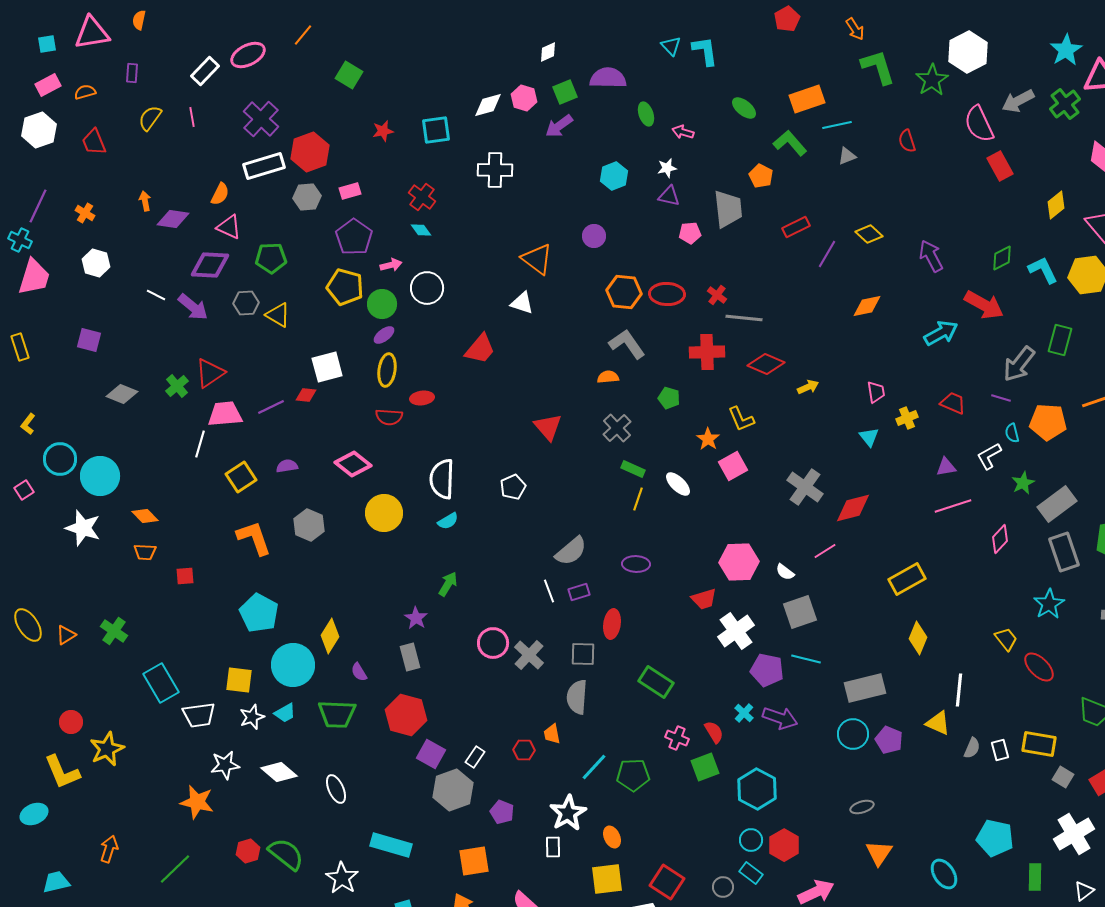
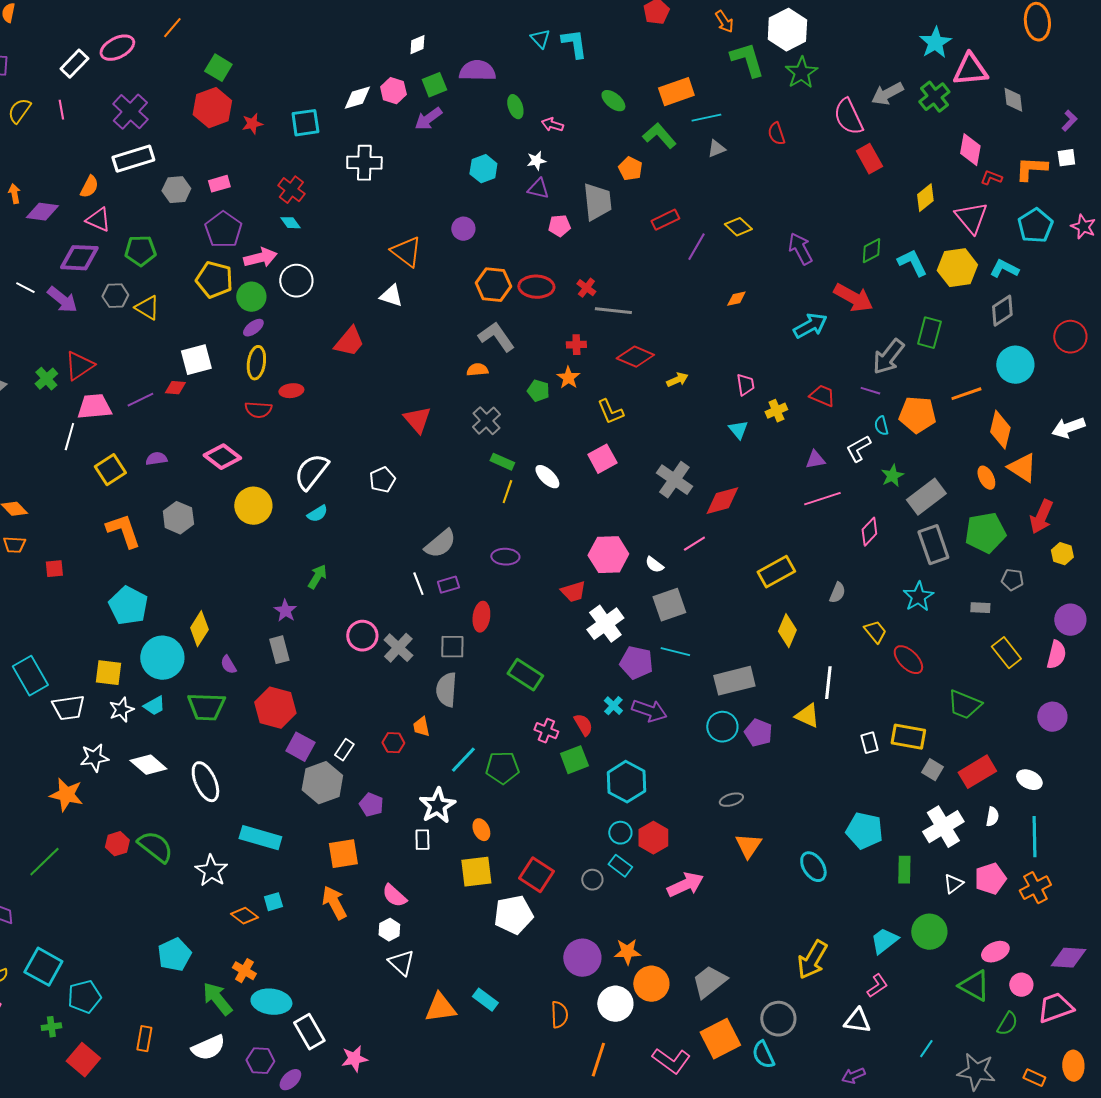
white hexagon: (968, 52) -> (787, 30), moved
red hexagon: (310, 152) -> (212, 108), moved
pink arrow: (391, 265) -> (260, 258), size x1.5
orange diamond: (867, 306) -> (736, 299), size x0.7
red cross: (707, 352) -> (576, 345), size x0.6
orange star: (708, 439) -> (568, 378), moved
white semicircle: (442, 479) -> (311, 472), turned 36
gray semicircle: (972, 748) -> (837, 593), moved
white ellipse: (336, 789) -> (205, 782), size x1.4

